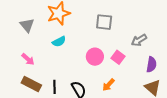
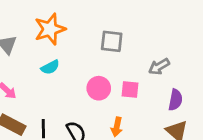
pink square: (118, 57) -> (130, 90), turned -32
orange arrow: (108, 85) -> (117, 127), turned -32

